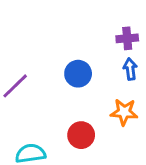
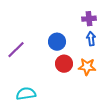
red circle: (81, 135) -> (64, 64), moved

